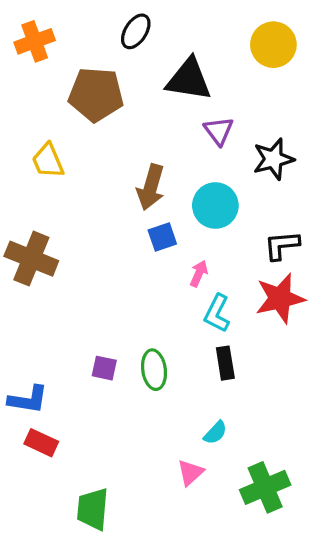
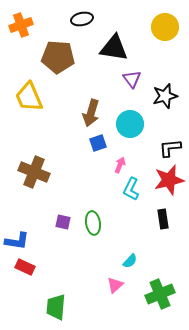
black ellipse: (136, 31) -> (82, 19), turned 45
yellow trapezoid: (48, 161) -> (29, 97), size x1.4
brown cross: (31, 259) -> (34, 172), moved
black rectangle: (225, 363) -> (163, 219), moved

